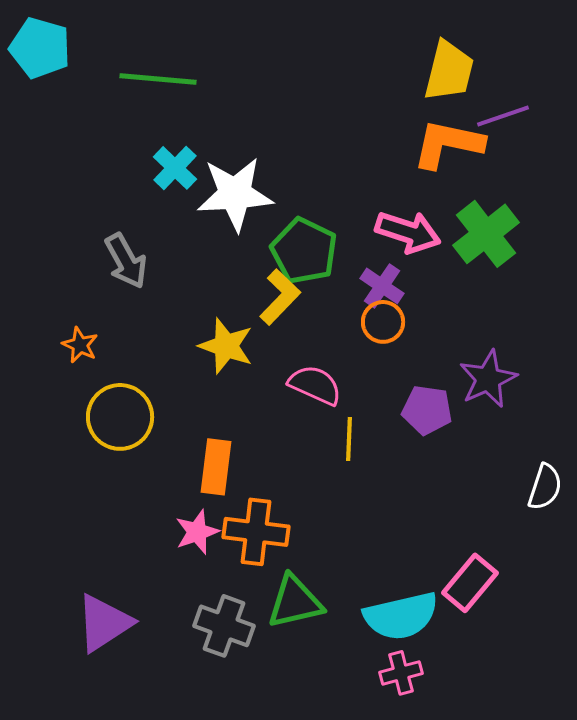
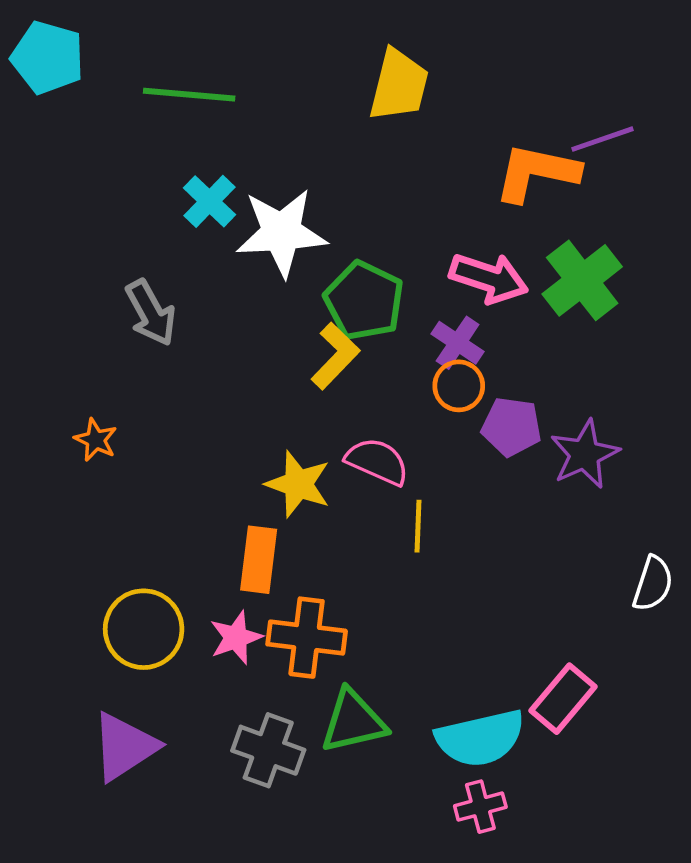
yellow trapezoid: (449, 71) -> (399, 85), moved
orange star: (80, 345) -> (96, 440), moved
yellow star: (226, 346) -> (298, 484), moved
purple pentagon: (427, 410) -> (511, 427), moved
yellow circle: (120, 417) -> (144, 629), moved

